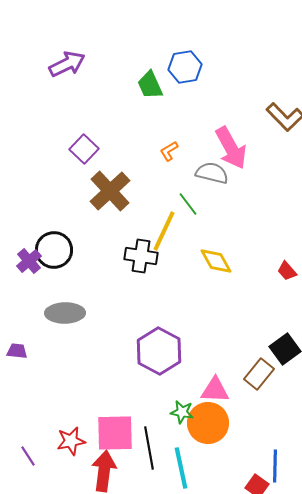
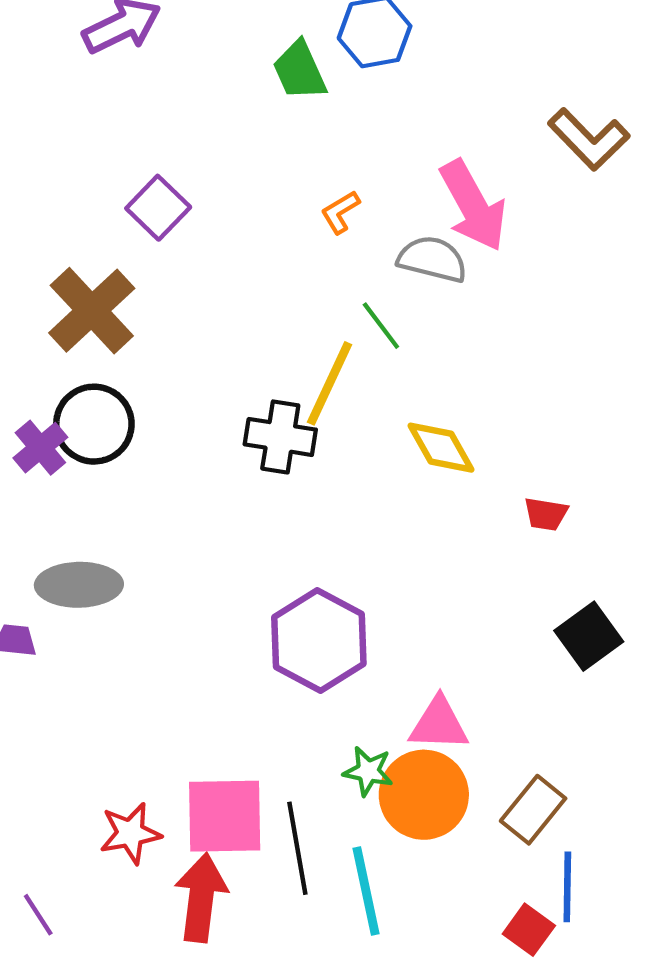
brown cross: (110, 191) -> (92, 311), moved
red trapezoid: (287, 271) -> (546, 514), moved, turned -40
gray ellipse: (65, 313) -> (79, 585), moved
brown rectangle: (259, 374) -> (533, 810), moved
purple line: (28, 456) -> (38, 915), moved

